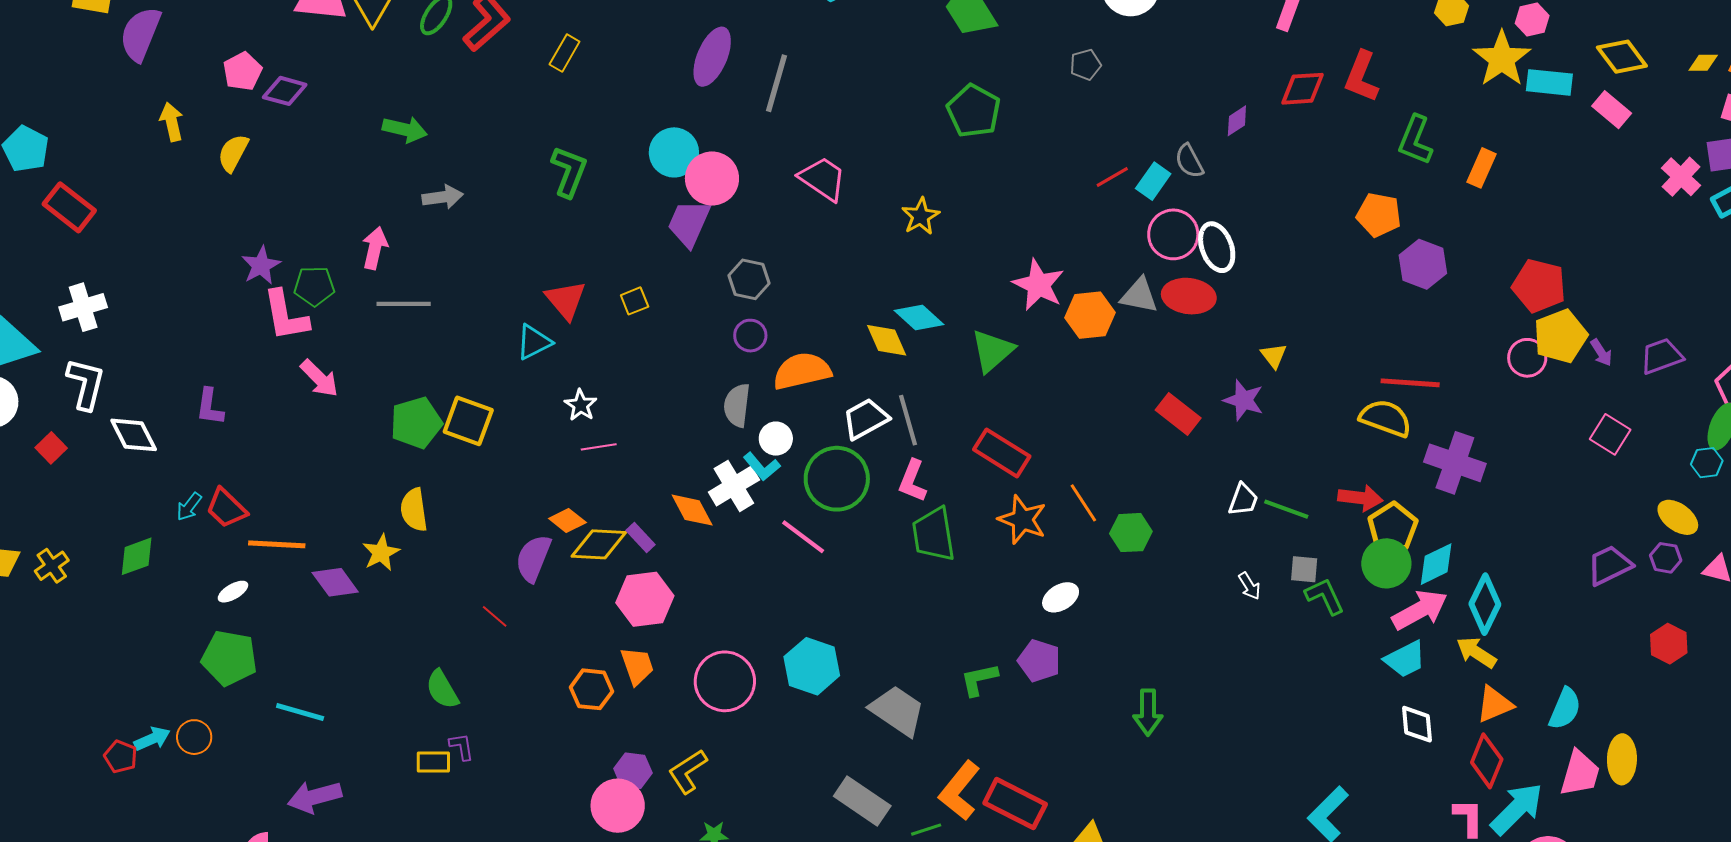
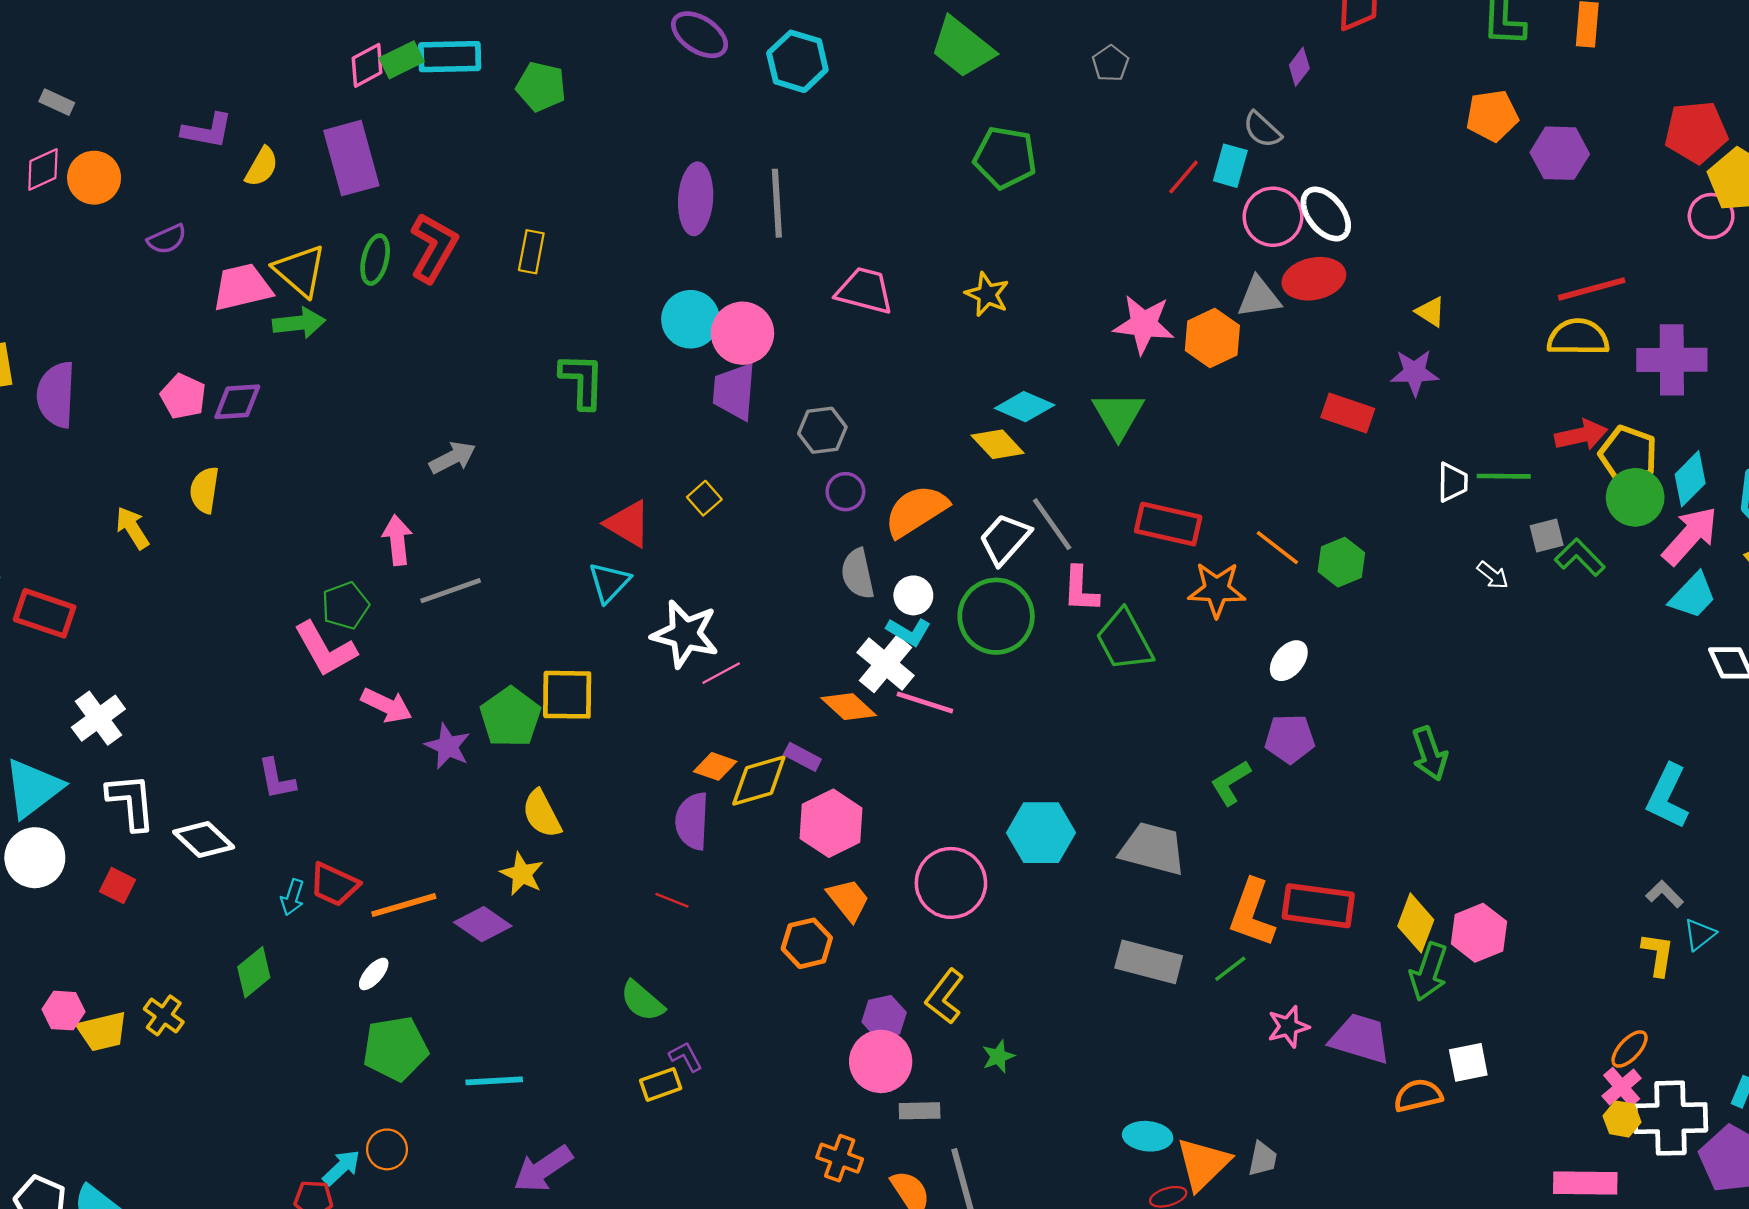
yellow arrow: (172, 122) -> (132, 528), moved
green arrow: (405, 129) -> (299, 323), moved
purple star: (261, 265) -> (448, 746), moved
white star: (581, 405) -> (685, 634), size x1.8
pink line: (803, 537) -> (925, 702), moved

